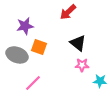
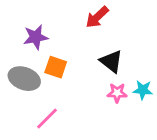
cyan star: (100, 81) -> (143, 90), moved

